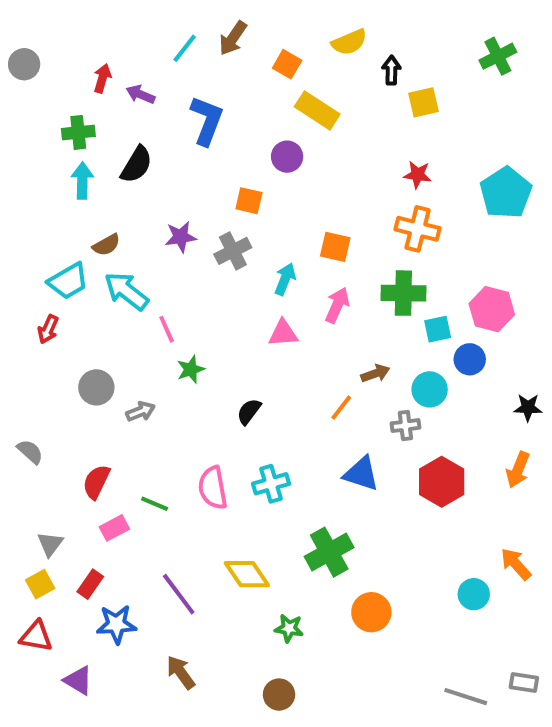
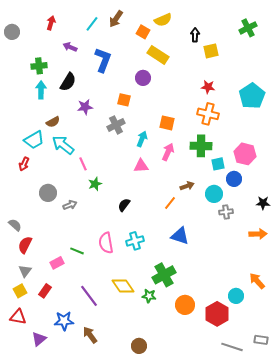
yellow semicircle: (349, 42) -> (163, 20), moved
red arrow: (102, 78) -> (51, 23), moved
purple star: (181, 237) -> (85, 107), moved
gray cross: (405, 426) -> (226, 212), moved
orange arrow: (518, 470) -> (258, 234), turned -114
red semicircle: (96, 482) -> (25, 245), moved
red hexagon: (442, 482) -> (217, 314), moved
blue star: (116, 624) -> (64, 321), moved
green star: (289, 628) -> (149, 296), moved
purple triangle: (78, 680) -> (39, 339), turned 49

